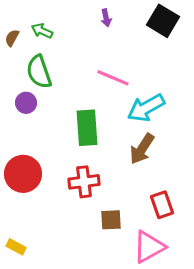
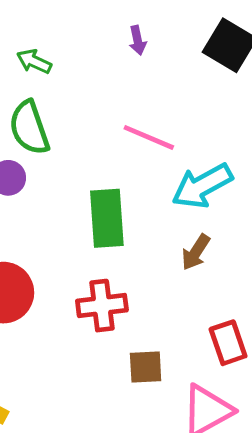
brown arrow: (142, 149) -> (196, 252), size x0.7

